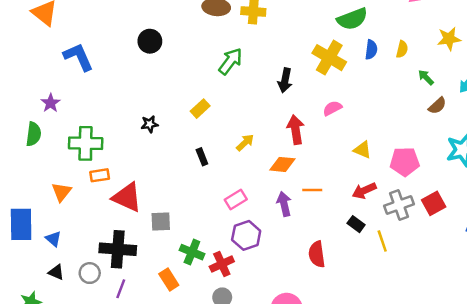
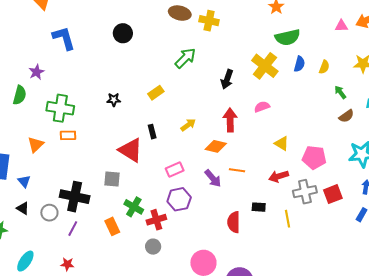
red triangle: (127, 197) -> (131, 150), moved
purple arrow: (284, 204) -> (213, 178), turned 144
black rectangle: (356, 224) -> (259, 207), moved, turned -40

